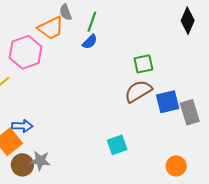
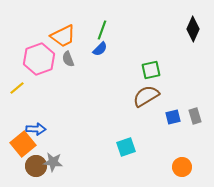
gray semicircle: (66, 12) -> (68, 59), moved
blue square: (168, 102) -> (173, 117), moved, size x0.7
gray rectangle: (190, 112) -> (195, 116), size x0.7

